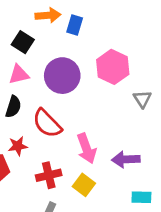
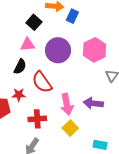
purple arrow: (126, 159) -> (93, 103), moved
yellow square: (84, 185) -> (70, 128), moved

